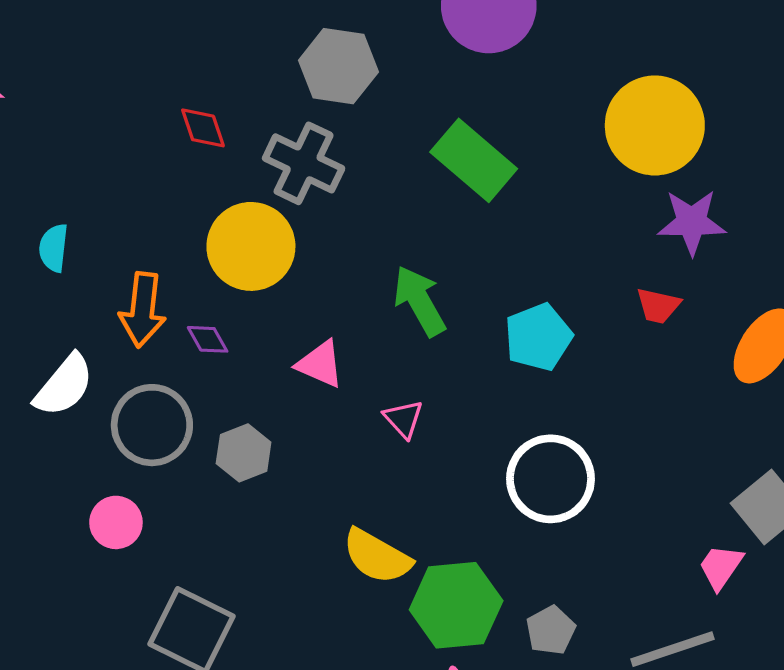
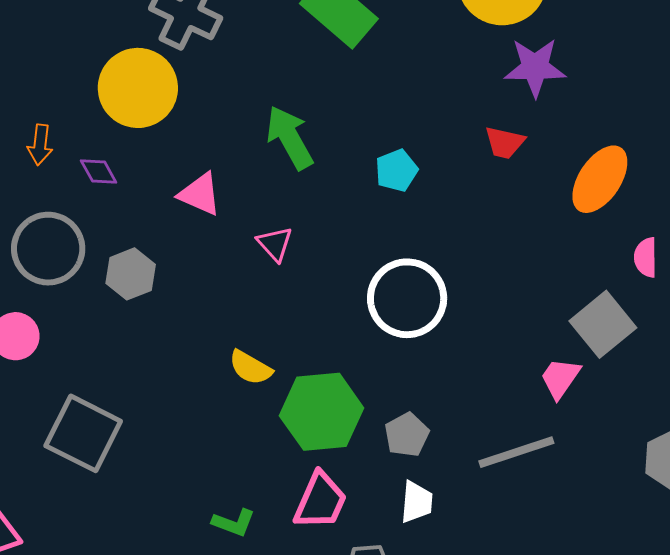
orange arrow: (143, 310) -> (40, 145), size x0.6
cyan pentagon: (538, 337) -> (397, 170), size x0.7
yellow semicircle: (377, 556) -> (250, 368), size x0.7

